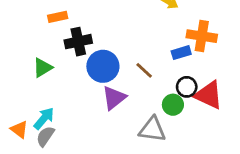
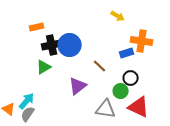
blue circle: (103, 66) -> (70, 45), moved
green triangle: (43, 68) -> (44, 67), moved
red triangle: (209, 95) -> (139, 107), moved

